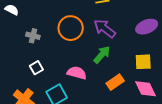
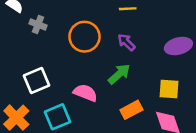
purple arrow: (105, 29) -> (126, 42), size x0.7
gray cross: (33, 36) -> (38, 25), moved
white square: (36, 68) -> (36, 80), size x1.5

